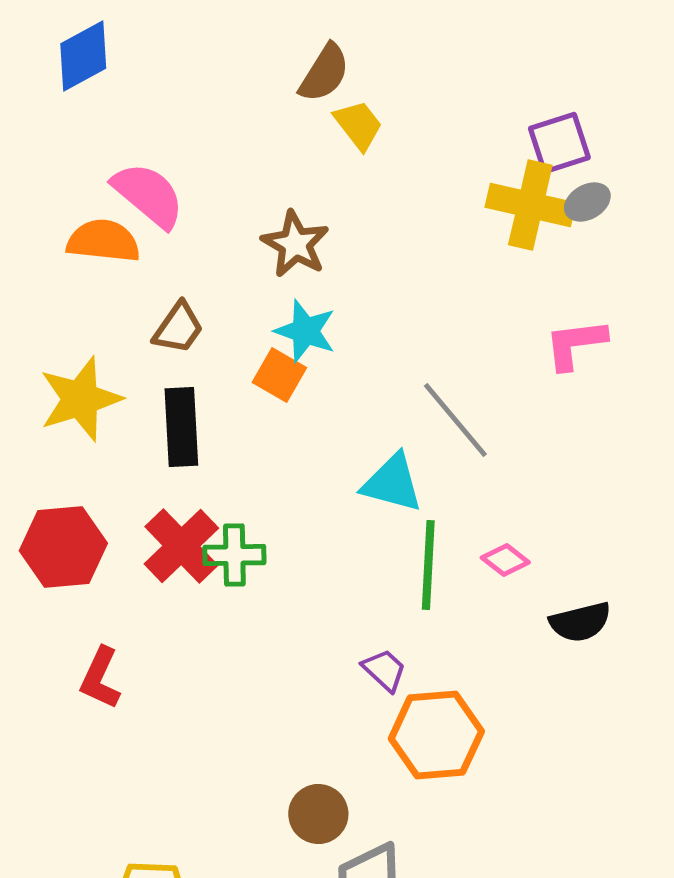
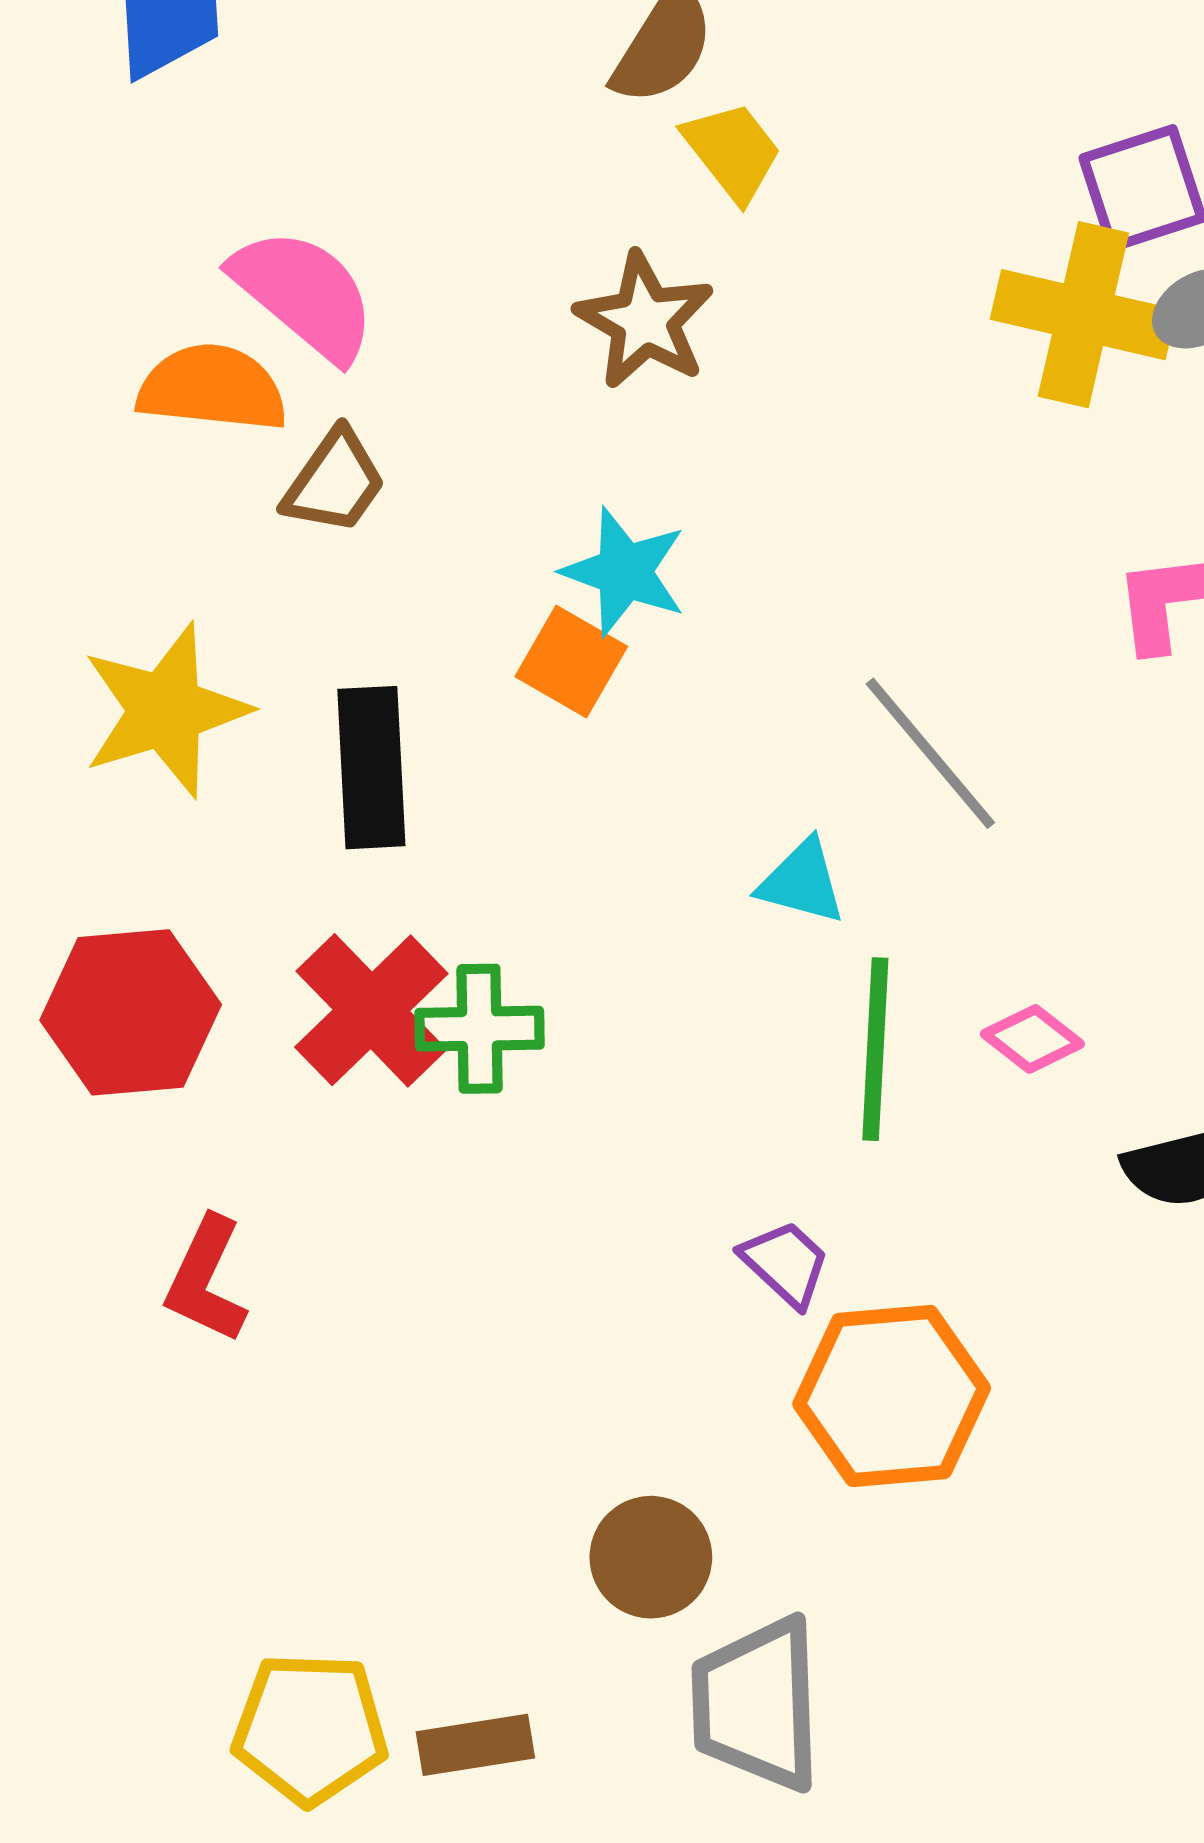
brown star: (295, 244) -> (645, 321), moved
brown trapezoid: (178, 328) -> (335, 482), moved
cyan triangle: (392, 483) -> (802, 882), size x0.7

